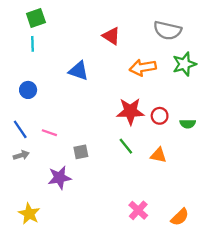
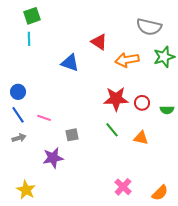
red triangle: (111, 36) -> (99, 42), moved
blue circle: (28, 90) -> (18, 92), moved

